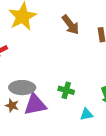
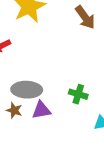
purple triangle: (35, 105) -> (41, 110), size x0.7

